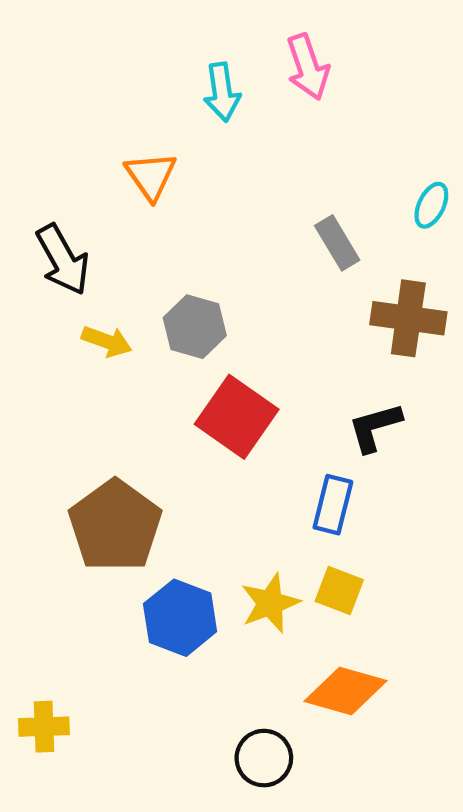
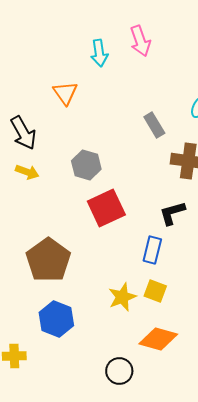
yellow arrow: (107, 341) -> (27, 172), moved
red square: (237, 417) -> (106, 208), turned 30
blue hexagon: (180, 618) -> (56, 319), moved

